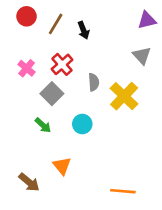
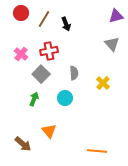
red cross: (62, 64) -> (49, 51), turned 30
gray semicircle: (94, 82) -> (74, 73), moved
yellow cross: (124, 96) -> (103, 83), moved, size x0.6
green arrow: (43, 125) -> (34, 99), turned -112

